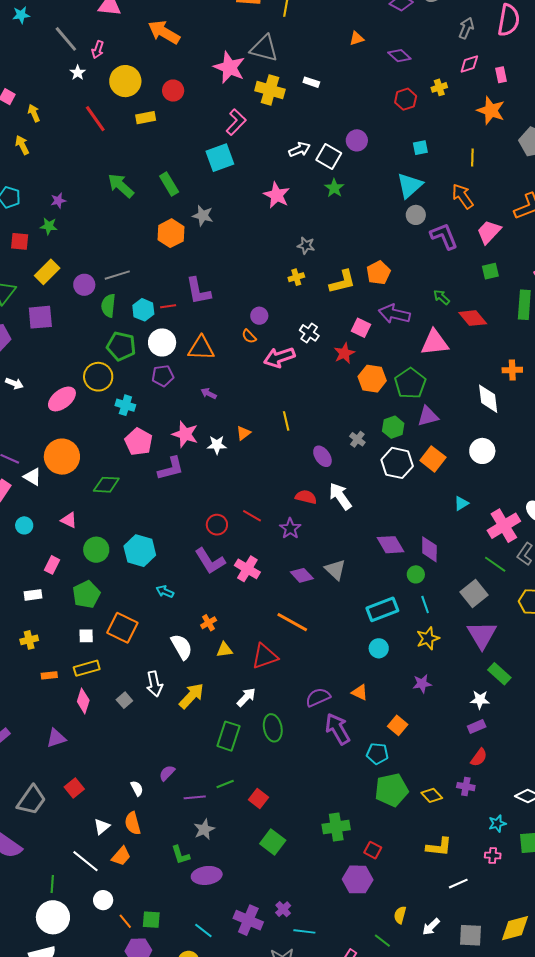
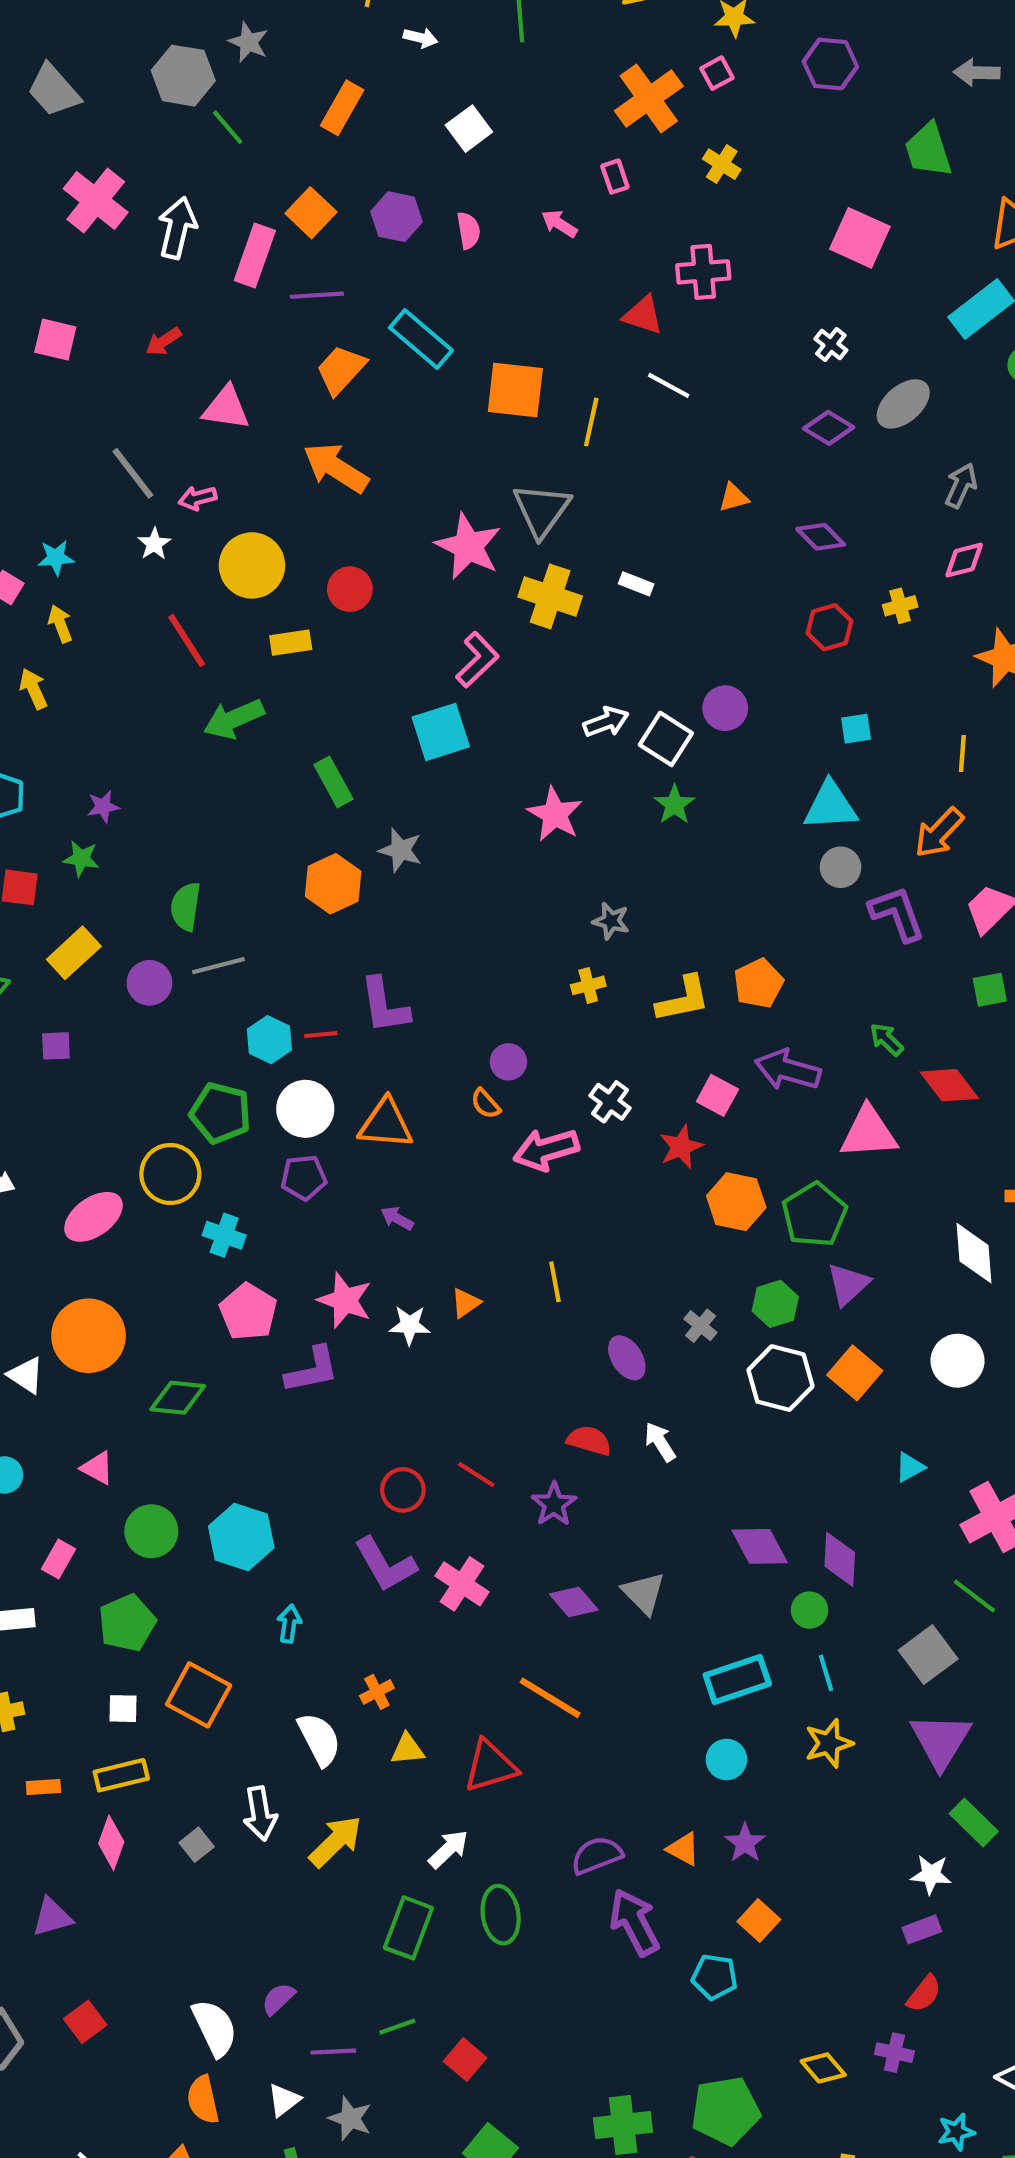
cyan star: (21, 15) -> (56, 558), moved
gray triangle: (264, 48) -> (542, 510), turned 48
pink arrow: (98, 50) -> (198, 498), turned 54
green arrow: (121, 186) -> (234, 719), moved, turned -68
cyan triangle: (410, 186) -> (830, 806), turned 36
orange arrow: (463, 196) -> (939, 833), turned -104
green semicircle: (108, 306) -> (186, 907), moved
purple square: (40, 317) -> (56, 1046), size x0.6
purple triangle: (428, 416) -> (848, 1284), turned -30
white arrow: (340, 496) -> (660, 1442), size x0.7
cyan arrow: (165, 592) -> (289, 1624), turned 72
purple star: (422, 684) -> (745, 1843), moved, turned -30
white semicircle: (137, 788) -> (215, 2028), size x1.8
green pentagon: (392, 790) -> (726, 2111), moved
white triangle: (102, 827) -> (284, 2100), moved
gray star: (204, 829) -> (350, 2118), turned -30

